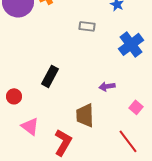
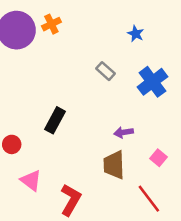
gray rectangle: (87, 26) -> (106, 71), moved, turned 35
brown trapezoid: (85, 115) -> (114, 165), moved

